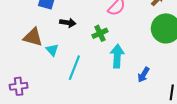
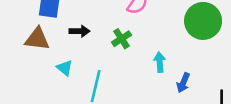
brown triangle: (33, 37) -> (37, 39), moved
cyan arrow: (117, 56) -> (160, 62), moved, size x0.7

